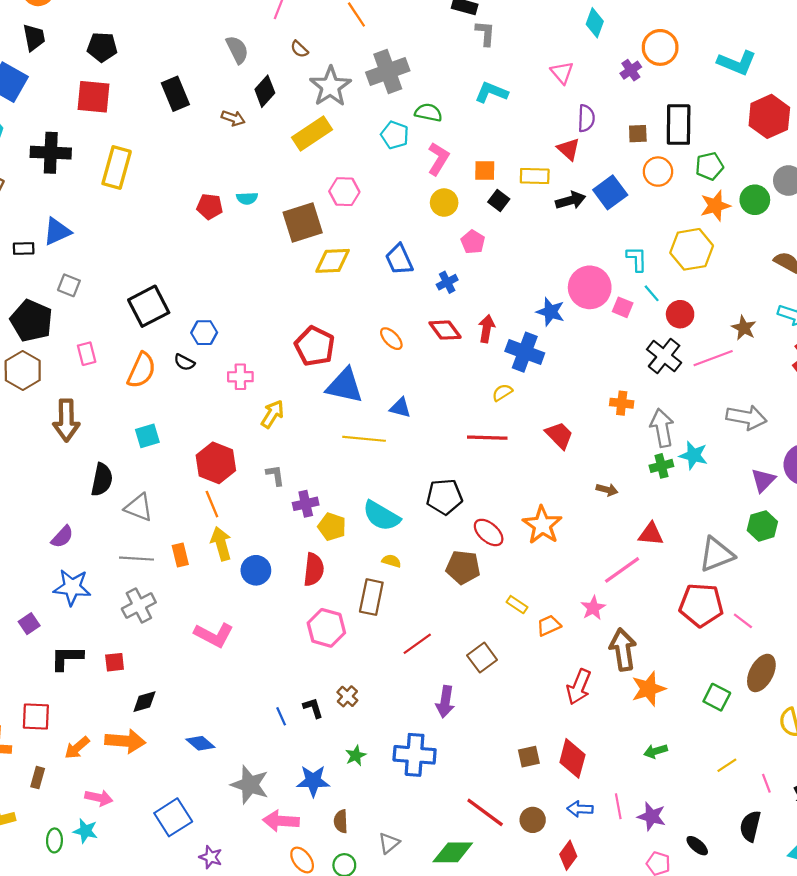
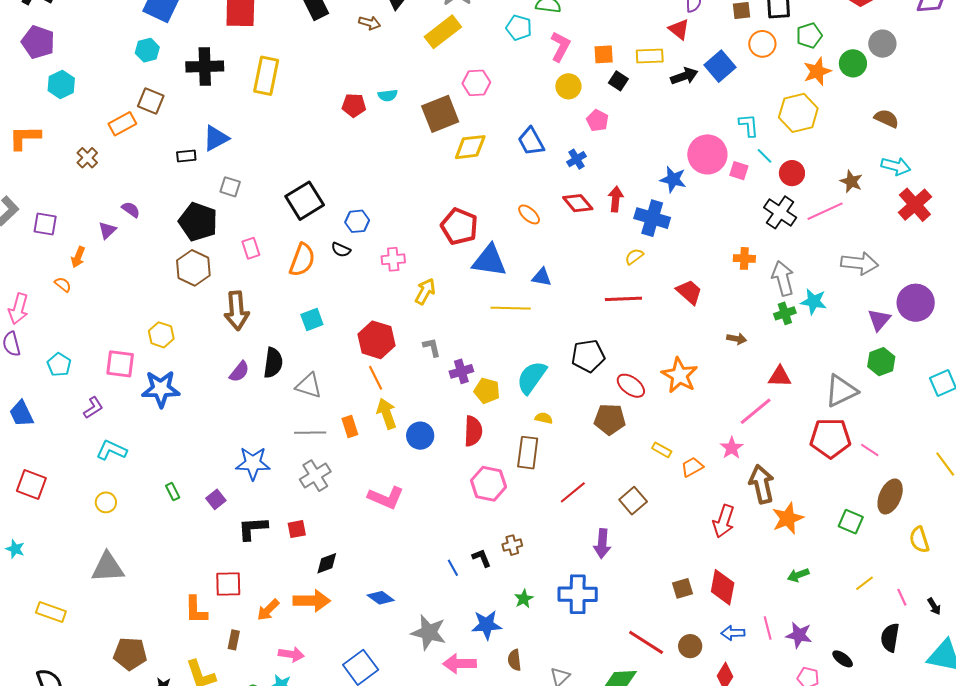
cyan semicircle: (381, 516) -> (532, 377), turned 99
purple semicircle: (62, 537) -> (239, 372), moved
brown cross: (347, 696) -> (512, 545), turned 36

